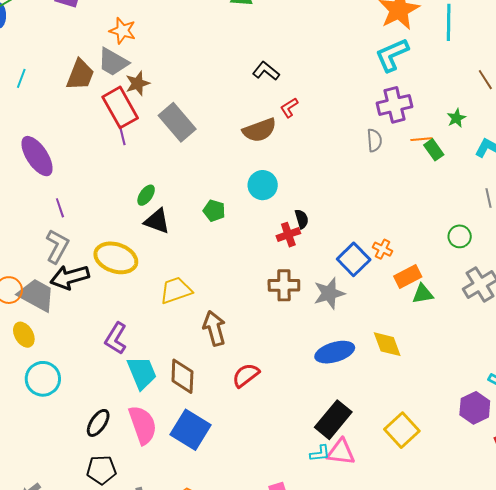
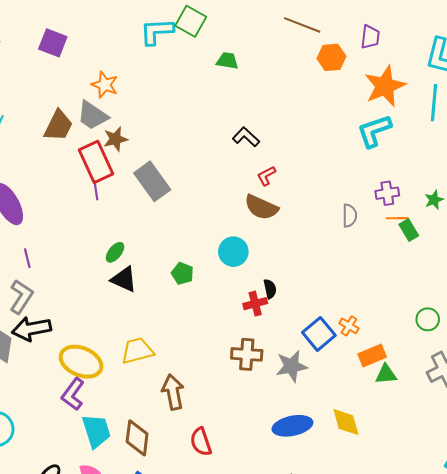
purple cross: (395, 105) -> (387, 193), moved, size x0.7
brown semicircle: (260, 130) -> (261, 207), moved, turned 40
yellow ellipse: (116, 258) -> (81, 362), moved
red semicircle: (246, 375) -> (201, 442), turned -76

